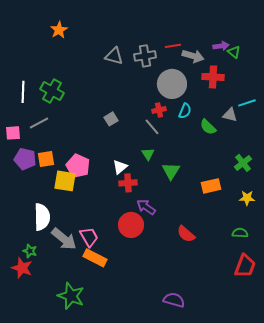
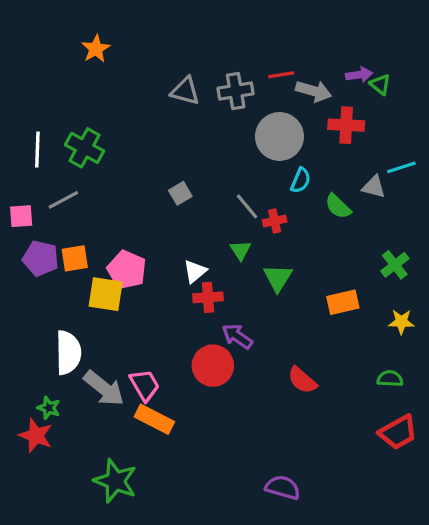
red cross: (159, 110) -> (275, 221), moved
red trapezoid: (245, 266) -> (398, 432), turned 40

